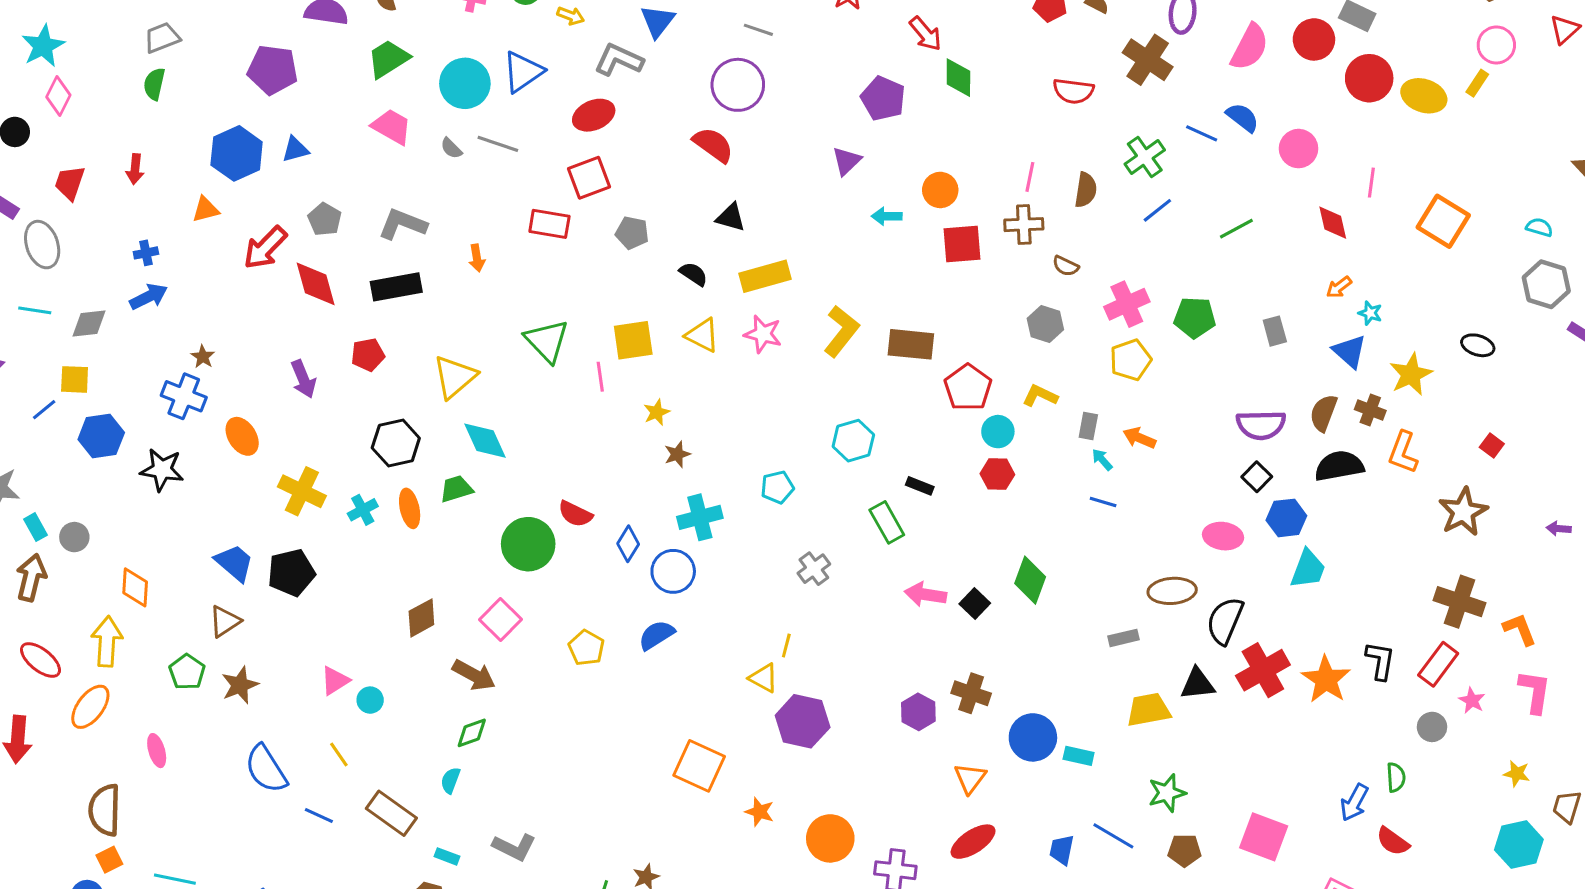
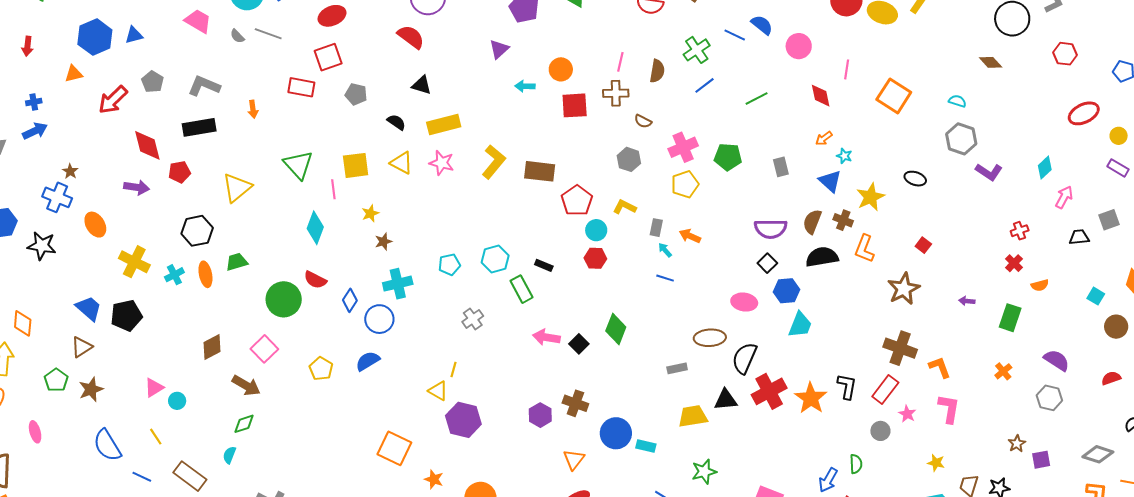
red diamond: (316, 284) -> (147, 145), moved
purple arrow: (303, 379) -> (137, 187), turned -60
cyan diamond: (485, 441) -> (315, 228), moved, turned 44
cyan hexagon: (853, 441) -> (495, 259), moved

